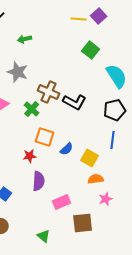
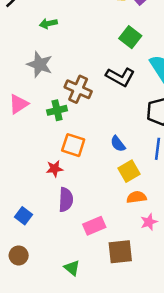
black L-shape: (75, 102) -> (120, 77), moved
green cross: (32, 109) -> (57, 110), turned 35
blue semicircle: (67, 149) -> (118, 144), moved, turned 96
yellow square: (90, 158) -> (129, 171), turned 30

